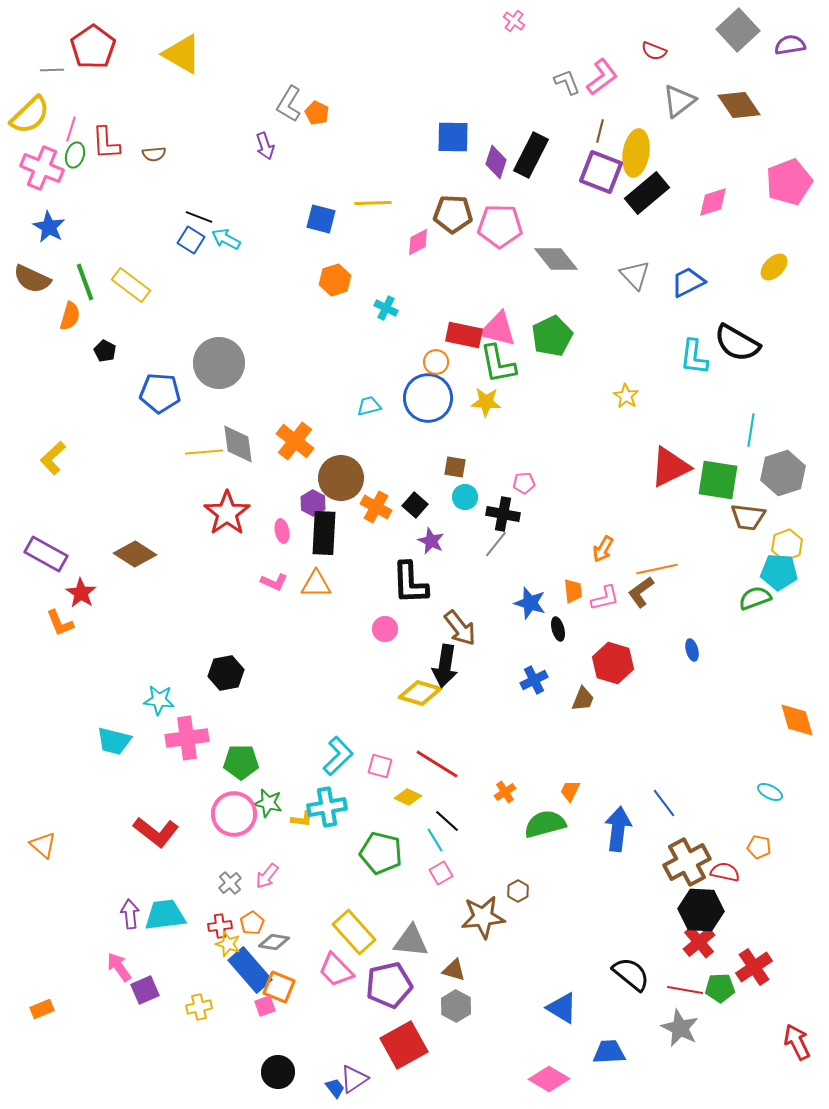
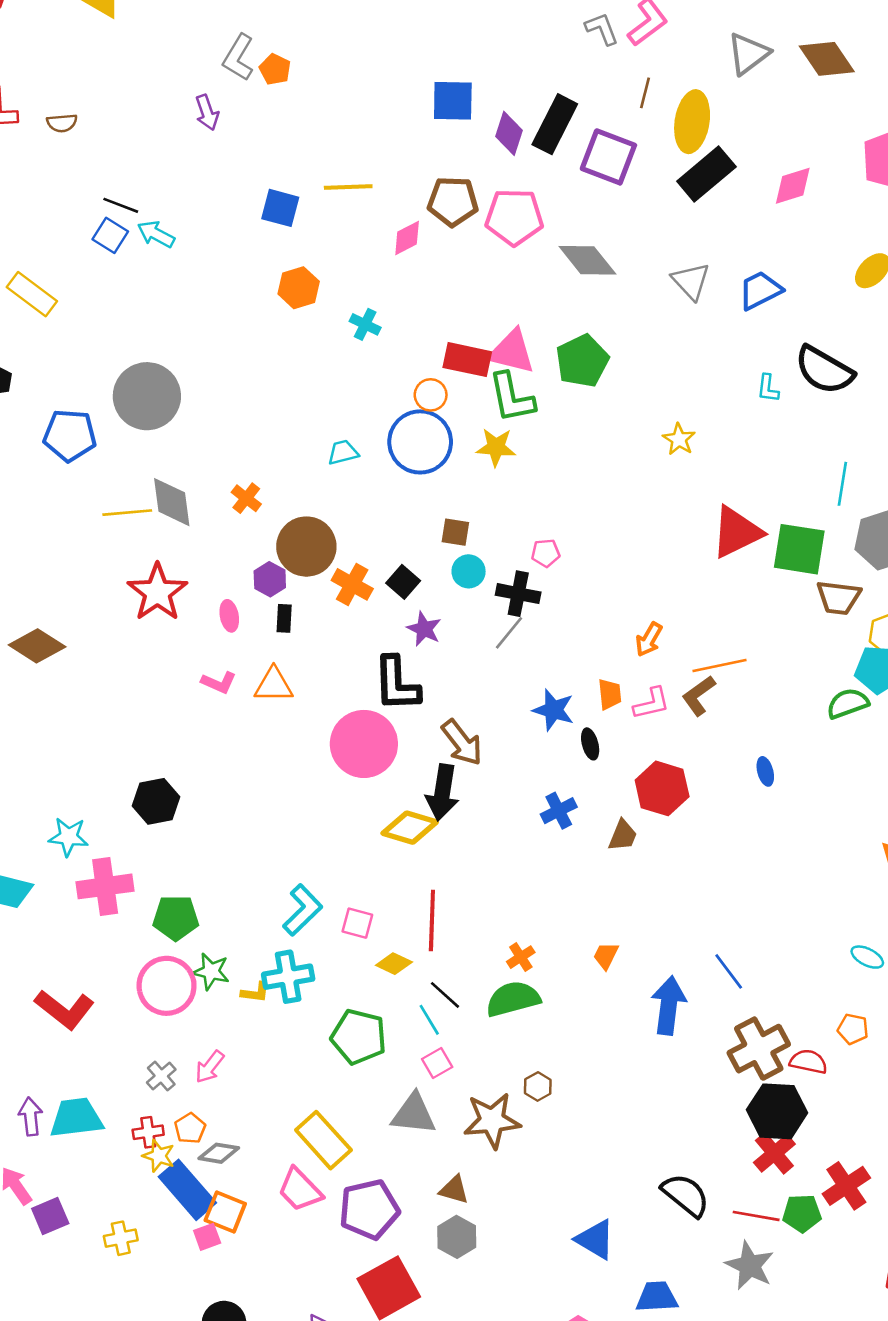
purple square: (601, 172) -> (608, 157), moved
cyan L-shape: (694, 357) -> (768, 388), size x0.6
orange cross: (295, 441) -> (246, 498), size x0.6
black rectangle: (324, 533) -> (284, 618), size x0.5
pink circle: (385, 629) -> (364, 744), size x2.0
red line: (437, 764) -> (432, 920), turned 60
green semicircle: (545, 824) -> (513, 999), moved
gray triangle: (411, 941) -> (414, 1114), moved

